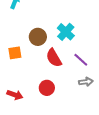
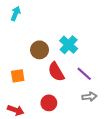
orange square: (15, 53) -> (18, 76), moved

